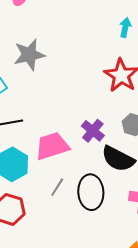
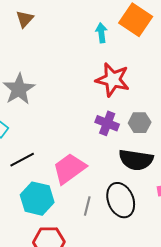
purple cross: (93, 131) -> (107, 123), moved

